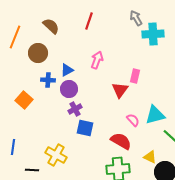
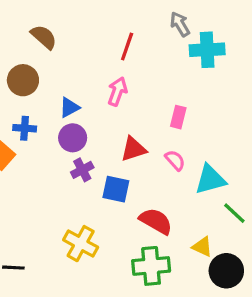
red line: (89, 21) -> (127, 47), moved
blue cross: (48, 80) -> (25, 128), moved
red triangle: (120, 90) -> (133, 149), moved, turned 36
pink semicircle: (133, 120) -> (175, 160), moved
blue square: (85, 128) -> (116, 189), moved
yellow cross: (56, 155) -> (81, 244), moved

